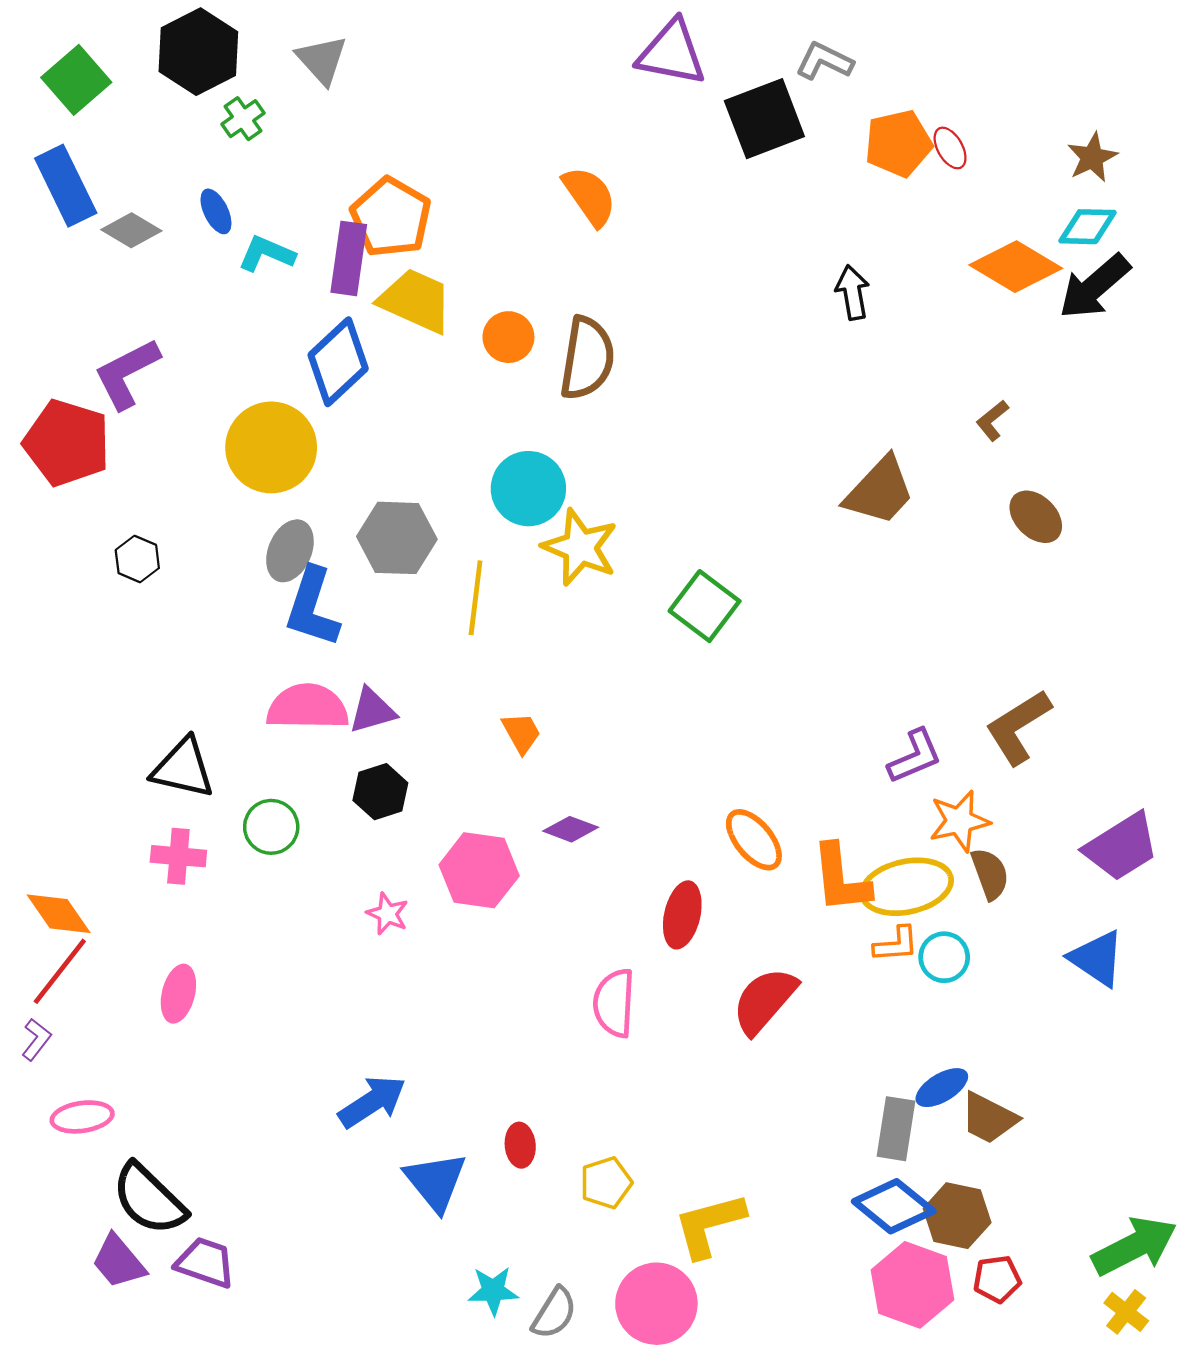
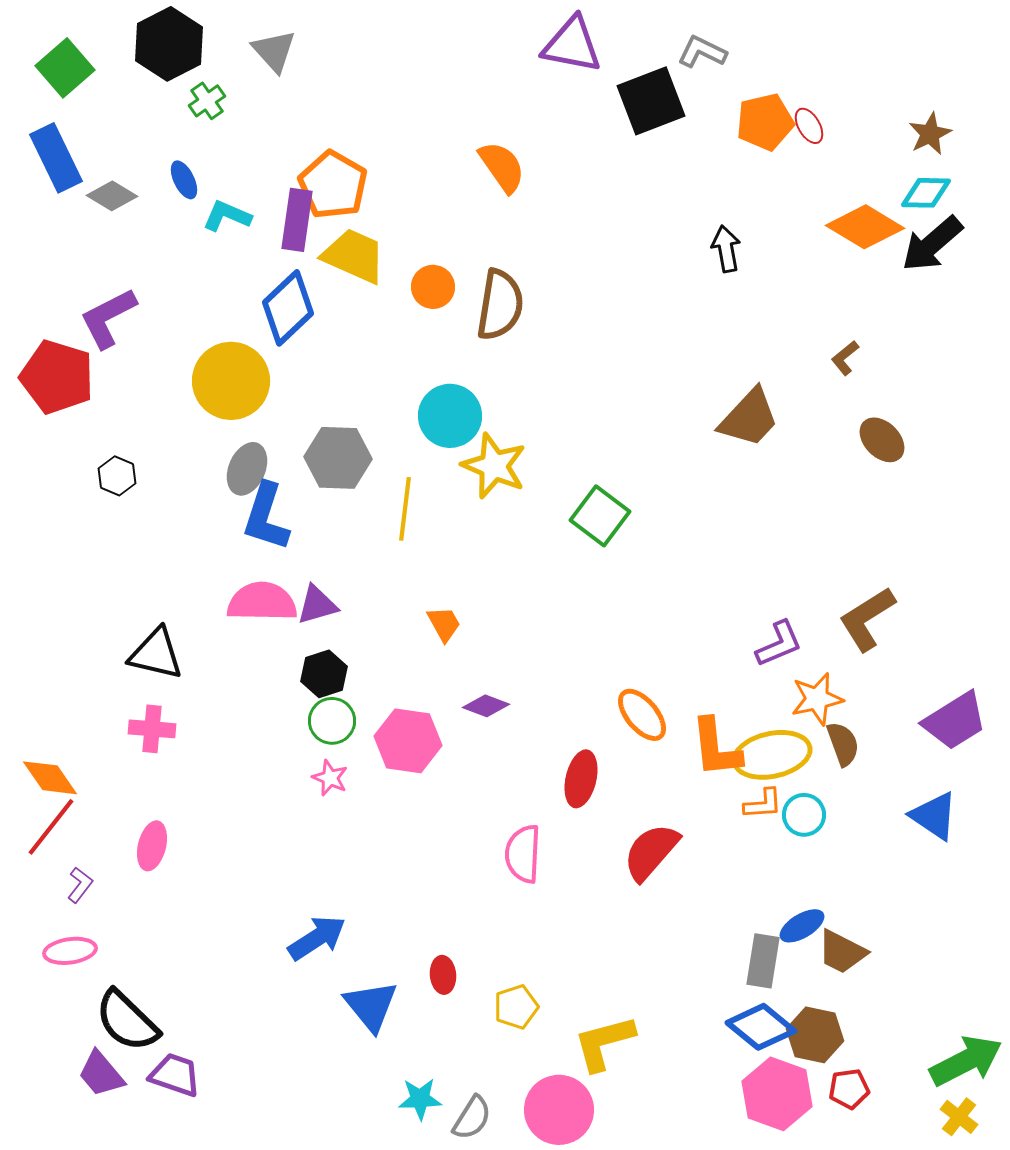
green circle: (271, 827) -> (332, 721), moved
purple L-shape: (36, 1039) -> (80, 885), moved

